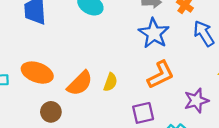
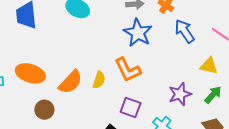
orange L-shape: (161, 75) -> (128, 70), moved, turned 92
purple square: (143, 113) -> (131, 107), turned 35

